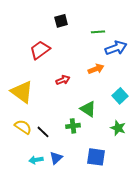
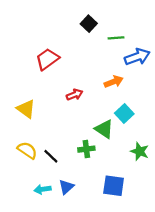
black square: (61, 21) -> (89, 24), moved, turned -32
yellow triangle: (22, 92) -> (26, 109), size x0.7
cyan square: (120, 96) -> (124, 114), moved

